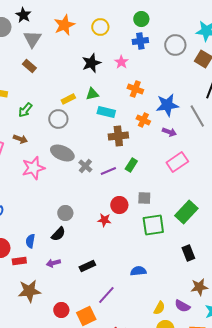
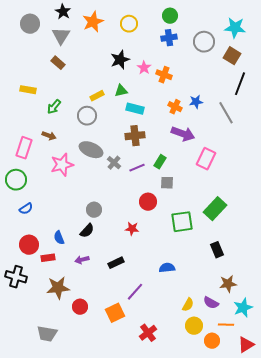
black star: (23, 15) -> (63, 12), moved
pink star: (121, 62) -> (144, 68), moved
orange cross: (135, 89) -> (164, 75), moved
blue star: (167, 105) -> (196, 102), size x0.6
orange cross: (143, 120) -> (175, 107), moved
purple arrow: (169, 132) -> (183, 134), moved, size x1.6
brown cross: (118, 136) -> (135, 136), moved
pink rectangle: (177, 162) -> (206, 159), turned -30
gray square: (144, 198) -> (167, 183), moved
red star: (104, 220) -> (132, 229), moved
blue semicircle: (30, 241) -> (59, 238), turned -32
red circle: (61, 310) -> (80, 307), moved

